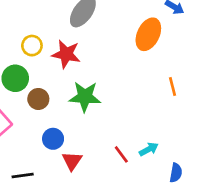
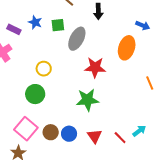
red star: (66, 54) -> (95, 67), moved
brown circle: (38, 99) -> (51, 132), moved
red triangle: (72, 161) -> (95, 136), moved

